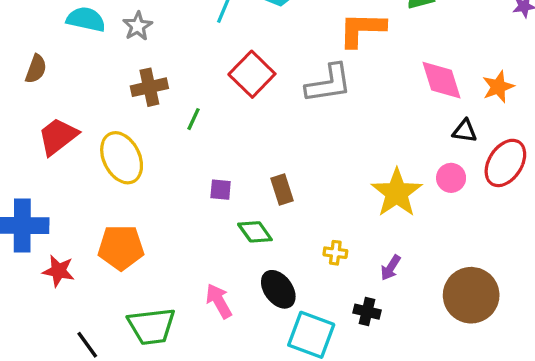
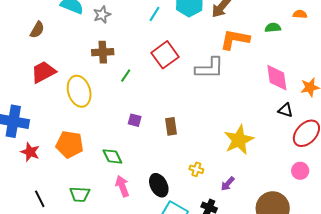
pink circle: (451, 178) -> (300, 171), moved
green diamond: (255, 232) -> (112, 156), moved
green trapezoid: (151, 326) -> (80, 194), size x0.7

